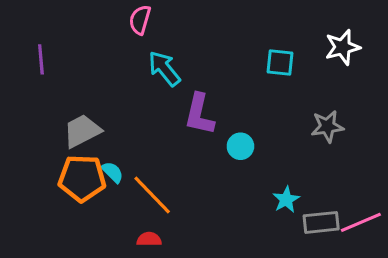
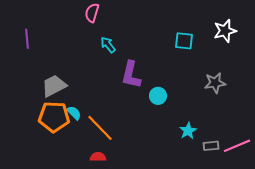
cyan arrow: (164, 69) -> (108, 45), size x0.7
gray rectangle: (321, 222) -> (211, 146), size x0.7

